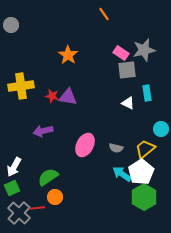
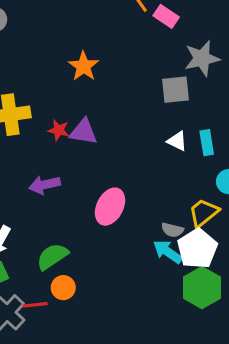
pink rectangle: (121, 53) -> (166, 16), moved
cyan rectangle: (147, 93) -> (207, 143), moved
gray semicircle: (116, 148) -> (172, 230), moved

